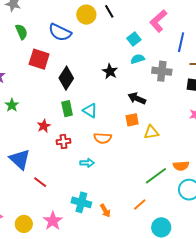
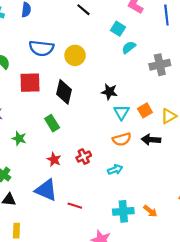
yellow circle: (86, 15) -> (75, 55), moved
black star: (110, 71) -> (109, 92), moved
gray cross: (162, 71) -> (160, 65), moved
black arrow: (137, 98) -> (151, 140), moved
green rectangle: (67, 109) -> (52, 123), moved
cyan triangle: (90, 111) -> (122, 112), moved, turned 49
red star: (44, 126) -> (54, 159), moved

